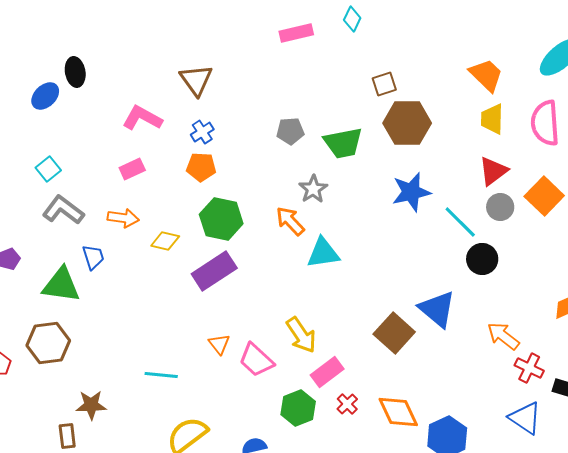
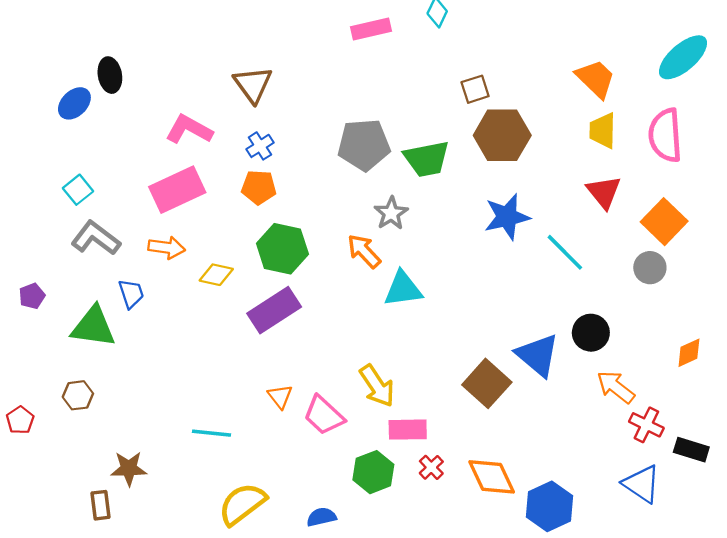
gray pentagon: (290, 131) -> (364, 145), size x1.6
pink rectangle: (132, 169) -> (177, 190), size x1.8
red triangle: (493, 171) -> (604, 192), turned -32
gray circle: (500, 207) -> (650, 268), moved
black circle: (482, 259) -> (591, 333), moved
brown hexagon: (48, 343) -> (78, 395), size x0.6
pink rectangle: (327, 372) -> (408, 430), turned 36

